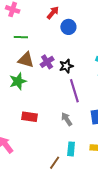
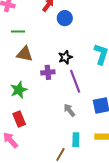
purple cross: (47, 62) -> (48, 72), moved, turned 32
green star: (18, 81) -> (19, 90), moved
red rectangle: (30, 117) -> (19, 119), moved, turned 63

